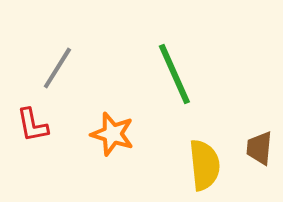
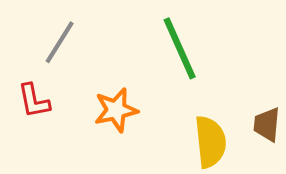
orange star: (112, 134) -> (116, 110), turned -30

